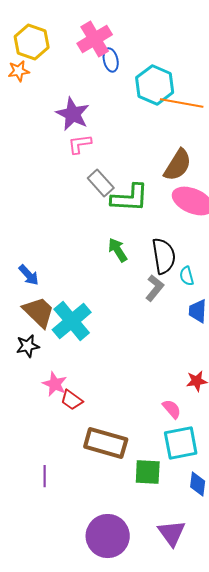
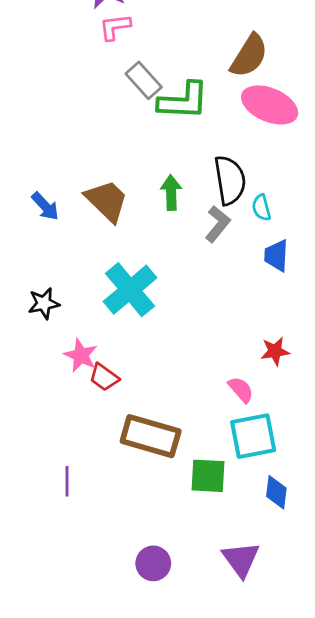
green arrow: (118, 250) -> (171, 193), moved, turned 30
brown trapezoid: (39, 312) -> (107, 201), moved
cyan cross: (72, 321) -> (130, 290), moved
purple circle: (108, 536) -> (153, 563), size x0.6

